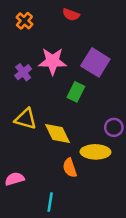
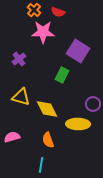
orange cross: (24, 21) -> (34, 10), moved
pink star: (53, 61) -> (43, 32), moved
orange semicircle: (70, 168) -> (48, 140), moved
pink semicircle: (15, 179) -> (12, 137), moved

